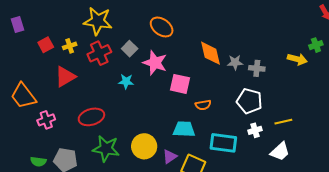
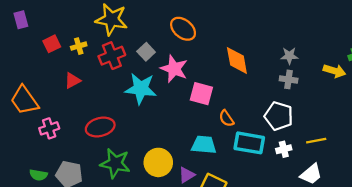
gray star: (235, 62) -> (289, 56), moved
red triangle: (65, 77) -> (72, 81), size x0.7
cyan star: (126, 81) -> (141, 89), size x1.8
orange semicircle: (203, 105) -> (226, 118), turned 63
cyan rectangle: (223, 143) -> (249, 143), moved

